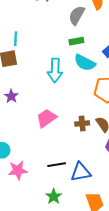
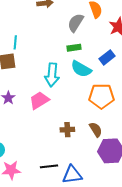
pink trapezoid: (46, 118) -> (39, 100), moved
brown cross: (82, 124) -> (67, 130), moved

